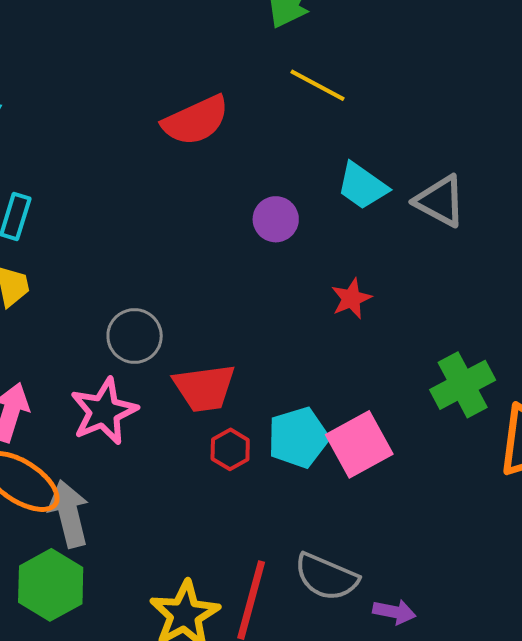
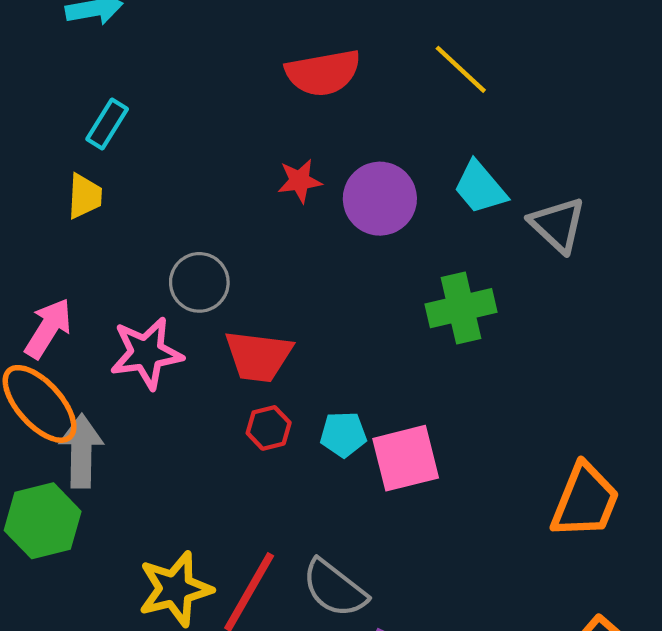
purple circle: (276, 219) -> (380, 199), size x1.5
red star: (351, 299) -> (300, 181), moved
green cross: (463, 385) -> (461, 308), moved
cyan pentagon: (298, 438) -> (343, 434), size x0.7

